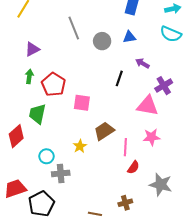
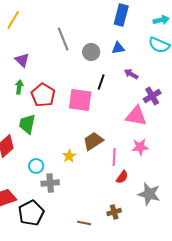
purple triangle: (32, 49) -> (22, 60), turned -49
black line: (119, 78) -> (101, 82), moved
pink square: (82, 103) -> (80, 100), moved, size x1.4

